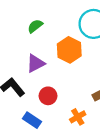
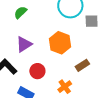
orange hexagon: (69, 50) -> (60, 43), moved

